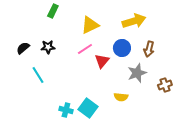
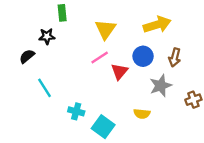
green rectangle: (53, 11) -> (62, 13), turned -32
yellow triangle: (90, 25) -> (106, 29), turned -30
black star: (48, 47) -> (47, 36), moved
cyan cross: (66, 110) -> (76, 111), moved

